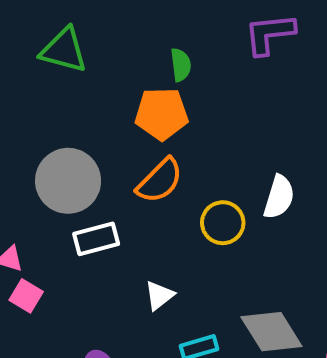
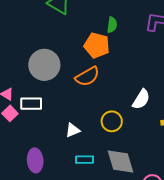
yellow circle: (223, 223) -> (112, 121), moved
white rectangle: (96, 239) -> (31, 104), moved

